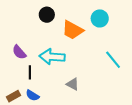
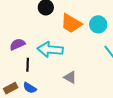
cyan circle: (100, 18) -> (98, 24), moved
purple semicircle: (19, 52) -> (17, 44), turned 105

